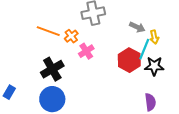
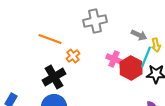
orange cross: (71, 36) -> (73, 56), moved
pink cross: (86, 51) -> (114, 59), moved, turned -35

